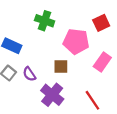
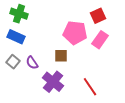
green cross: (45, 21) -> (19, 14), moved
pink rectangle: (102, 62) -> (100, 40), moved

